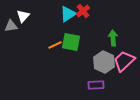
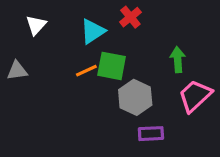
cyan triangle: (68, 14) -> (93, 31), moved
gray triangle: (11, 26) -> (17, 71), moved
gray hexagon: (104, 62) -> (135, 97), moved

